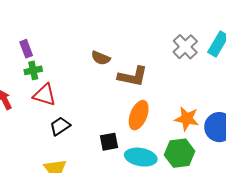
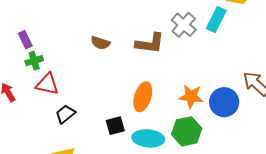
brown L-shape: (133, 76) -> (150, 43), moved

